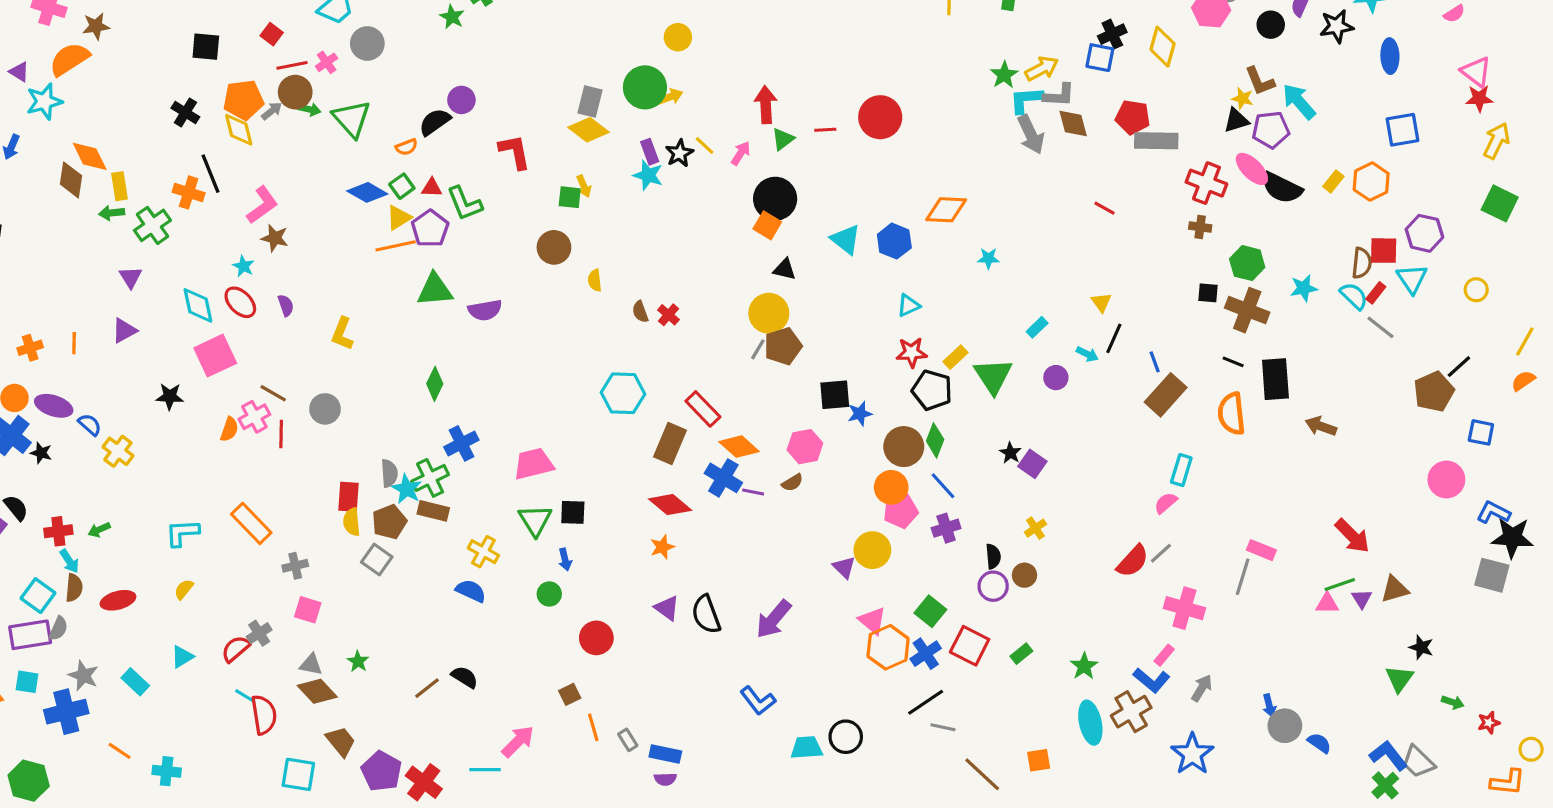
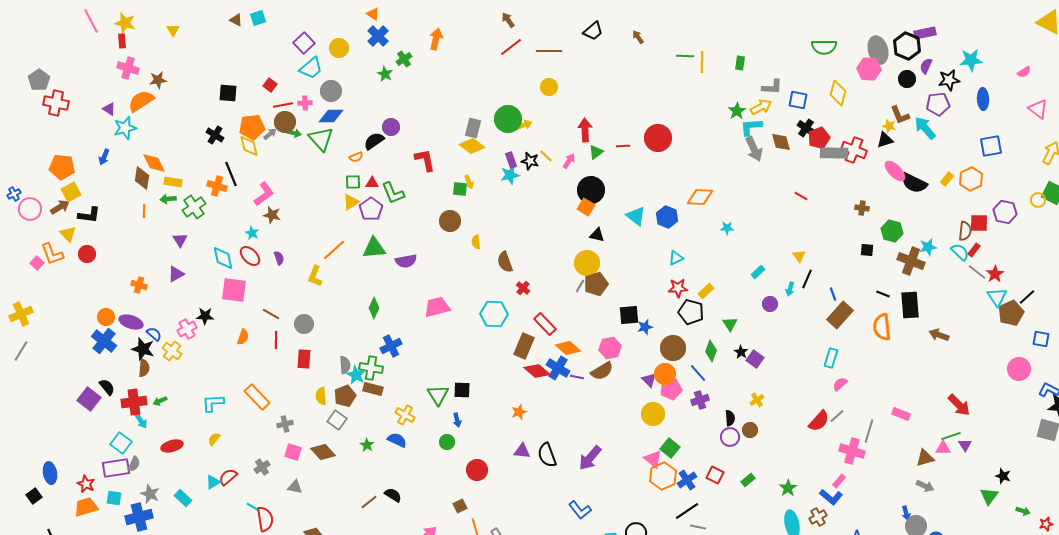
black cross: (1112, 34) -> (806, 128), moved, turned -30
yellow circle: (678, 37) -> (549, 87), moved
pink cross: (327, 62) -> (305, 103), turned 32
gray L-shape: (1059, 95) -> (772, 87), moved
red star: (1479, 98) -> (995, 274), moved, turned -30
red pentagon: (1133, 117) -> (819, 138), turned -30
purple pentagon: (1271, 130) -> (938, 104), moved
black star: (679, 153) -> (530, 161), turned -30
cyan star: (648, 175) -> (510, 175), turned -30
red cross: (1206, 183) -> (854, 150), moved
yellow rectangle: (120, 186) -> (173, 182), turned -72
green square: (402, 186) -> (353, 182), turned 35
blue diamond: (367, 192) -> (331, 116), moved, turned -30
orange line: (396, 246) -> (334, 250), moved, turned -30
cyan triangle: (1412, 279) -> (997, 297), moved
yellow circle: (1476, 290) -> (1038, 200), moved
brown cross: (1247, 310) -> (911, 261), moved
brown semicircle: (640, 312) -> (505, 262), size x1.5
red cross: (668, 315) -> (523, 288), moved
orange line: (74, 343) -> (144, 211), moved
orange cross: (30, 348) -> (139, 285), moved, turned 35
cyan arrow: (1087, 354) -> (790, 289), turned 80
pink square: (215, 356) -> (234, 290), turned 32
green triangle: (993, 376) -> (730, 324), moved, size x0.6
pink cross: (254, 417) -> (187, 329), moved
green diamond: (935, 440) -> (711, 351), moved
black star: (41, 453) -> (143, 349), moved, size x1.6
pink trapezoid: (534, 464) -> (437, 307), moved
cyan rectangle: (1181, 470) -> (831, 358), moved
green cross: (430, 478) -> (371, 368), turned 35
brown semicircle: (792, 483) -> (602, 371), size x1.6
red rectangle: (349, 497) -> (304, 359), moved
red diamond: (670, 505) -> (537, 371), moved
red cross: (58, 531) -> (134, 402), size x1.4
purple triangle: (844, 567) -> (649, 380), moved
gray line: (1243, 577) -> (869, 431), moved
brown semicircle: (74, 588) -> (144, 368), moved
brown triangle: (1395, 589) -> (925, 458), moved
purple triangle: (667, 608) -> (522, 451), turned -30
green square: (930, 611) -> (670, 448), moved
red square: (970, 646) -> (715, 475), size x0.7
red semicircle: (236, 649) -> (228, 477), moved
green star: (358, 661) -> (367, 445), moved
gray arrow: (1202, 688) -> (925, 486), moved, turned 84
brown diamond: (317, 691) -> (323, 452), moved
brown cross: (1131, 712) -> (818, 517), size x0.7

